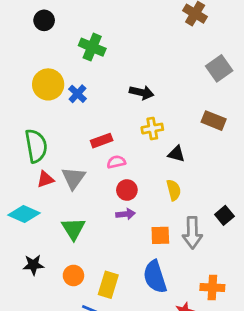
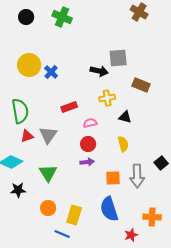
green cross: (92, 47) -> (62, 17), moved
gray square: (219, 68) -> (118, 58), moved, turned 30
brown rectangle: (214, 121) -> (141, 85), moved
pink semicircle: (116, 162) -> (90, 123), moved
black star: (33, 265) -> (18, 190), moved

